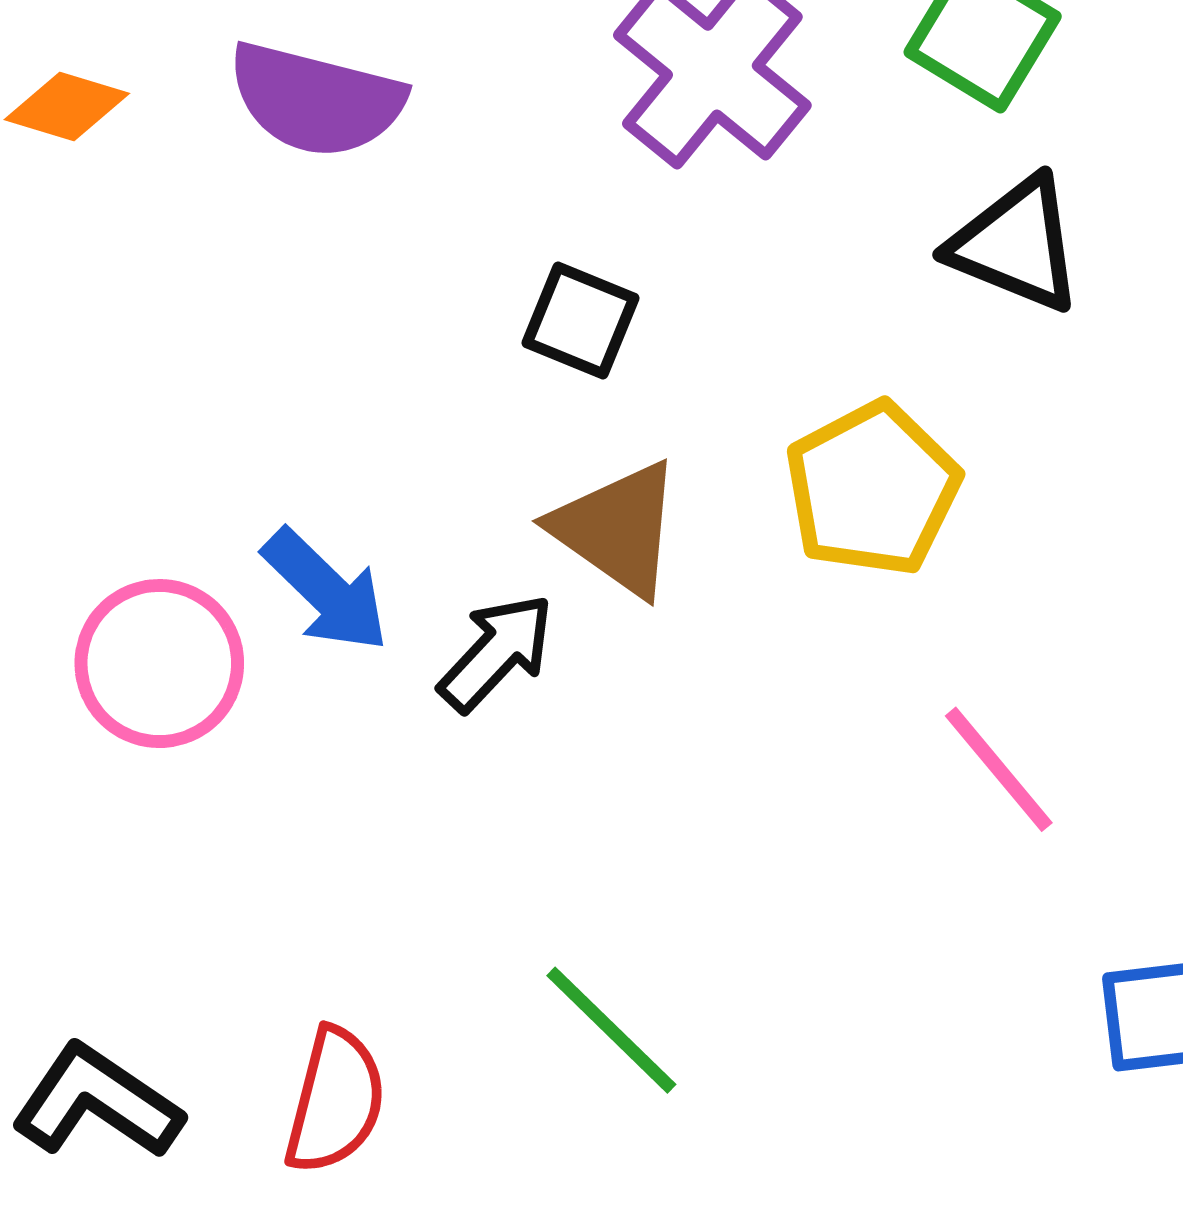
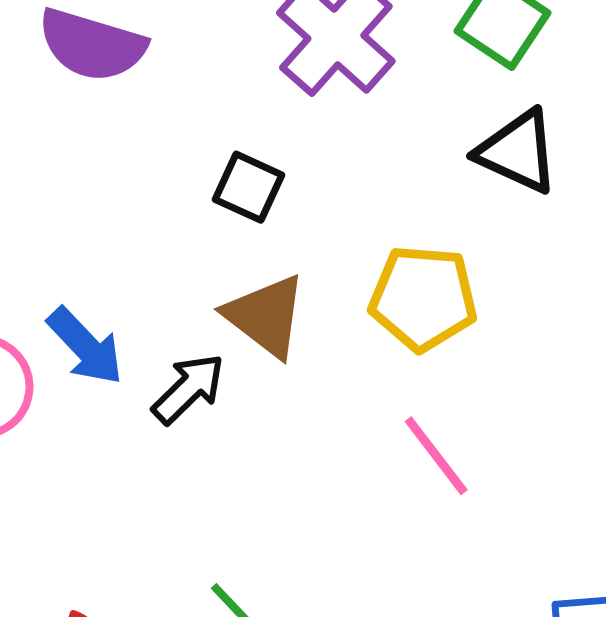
yellow pentagon: (872, 489) -> (423, 298), turned 30
pink line: (999, 769) -> (436, 456), moved

